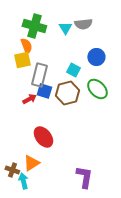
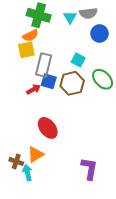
orange semicircle: (26, 46) -> (30, 36), turned 84
blue circle: (96, 57) -> (100, 34), moved

